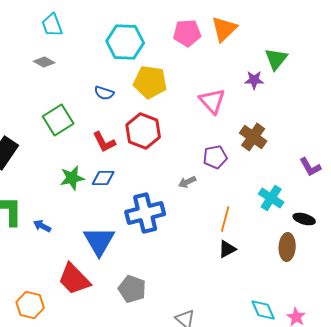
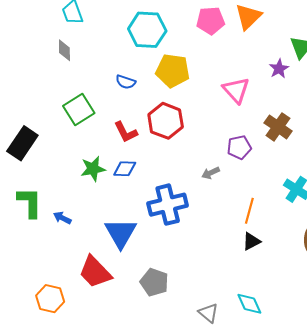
gray diamond: (44, 62) -> (64, 50), turned 60
purple star: (254, 80) -> (279, 69), turned -30
cyan diamond: (263, 310) -> (249, 304), moved

